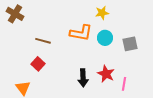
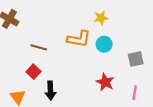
gray square: (130, 44) -> (136, 59), moved
black arrow: (83, 78) -> (50, 91), moved
pink line: (124, 84) -> (135, 93), moved

